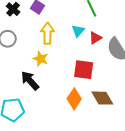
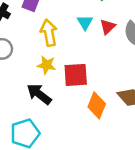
red square: (84, 70) -> (76, 75), moved

